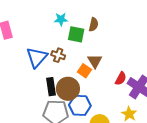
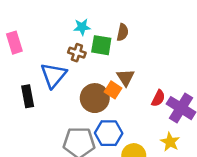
brown cross: (58, 55) -> (77, 53), moved
black rectangle: (51, 87) -> (28, 96), moved
brown circle: (68, 89) -> (95, 98), moved

